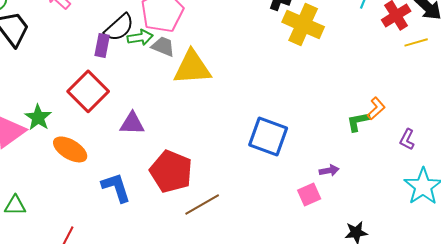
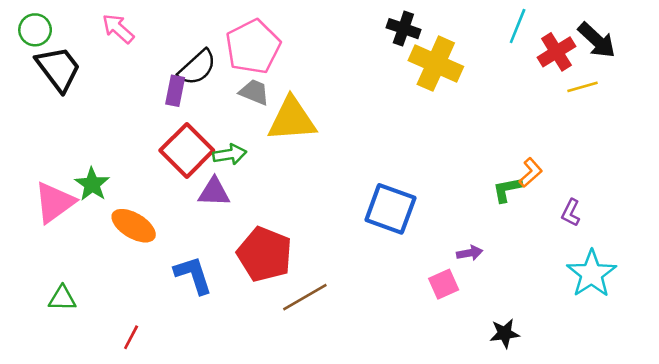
green arrow: (140, 37) -> (230, 154), moved
red square: (88, 91) -> (187, 150), moved

